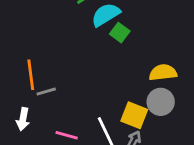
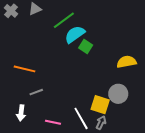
yellow semicircle: (163, 73) -> (127, 62), moved
orange line: (31, 75) -> (24, 69), moved, turned -65

